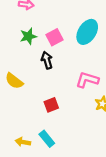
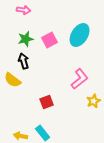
black arrow: (47, 60) -> (24, 61), moved
pink L-shape: (87, 80) -> (80, 79), turned 125

